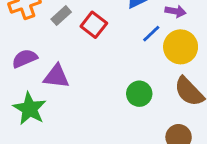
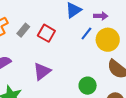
purple triangle: (56, 76) -> (42, 71), moved, turned -36
green circle: (139, 94) -> (88, 86), moved

